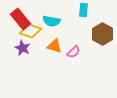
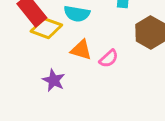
purple star: (22, 48) -> (54, 80), moved

